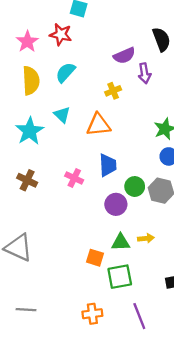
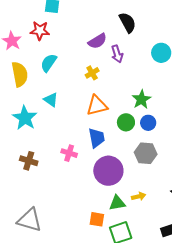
orange triangle: (98, 125) -> (97, 106), moved
green circle: (135, 186) -> (126, 122), moved
purple circle: (116, 204) -> (108, 171), size x1.5

